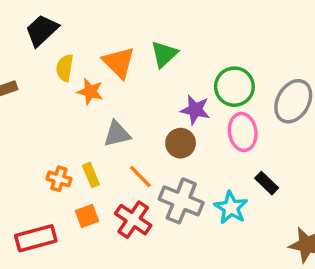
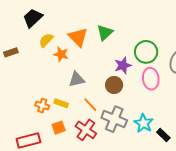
yellow semicircle: (65, 68) -> (46, 40), turned 35
purple star: (195, 110) -> (123, 65), turned -30
yellow rectangle: (91, 175) -> (61, 103), turned -48
black rectangle: (267, 183) -> (163, 135), moved

